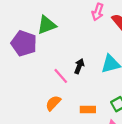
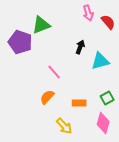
pink arrow: (98, 12) -> (88, 13), turned -35
black arrow: (79, 66) -> (80, 47), moved

